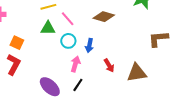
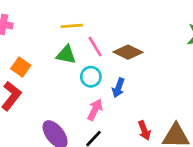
brown diamond: (104, 17) -> (128, 52), moved
red arrow: (109, 65) -> (144, 130), moved

